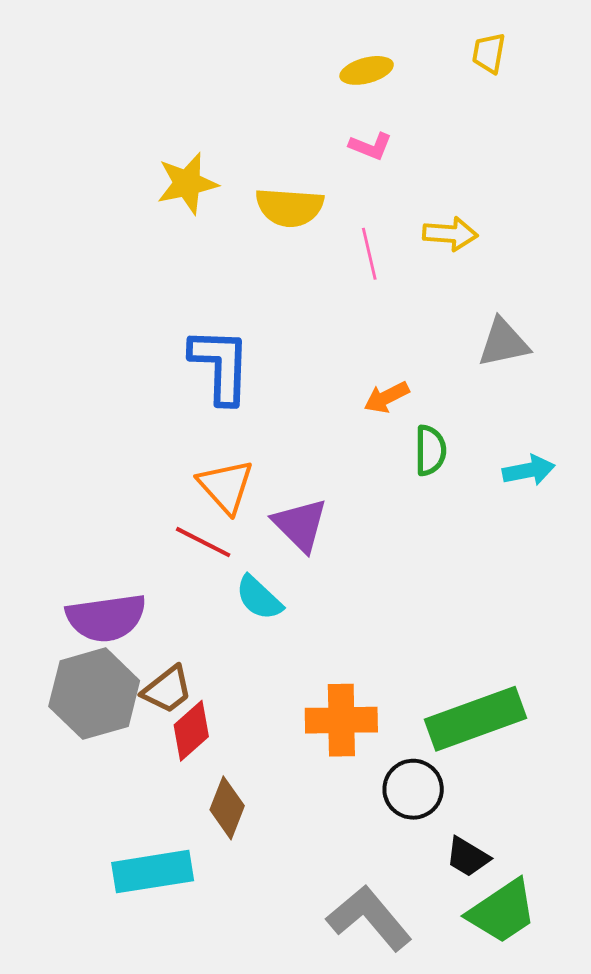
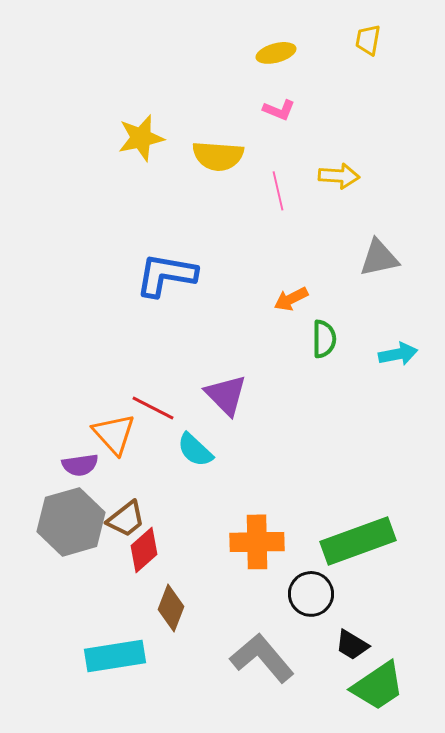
blue L-shape: (220, 365) -> (166, 275), turned -82
orange triangle: (226, 486) -> (114, 434), moved
purple semicircle: (106, 618) -> (80, 465), size x0.6
gray L-shape: (369, 918) -> (262, 658), moved

